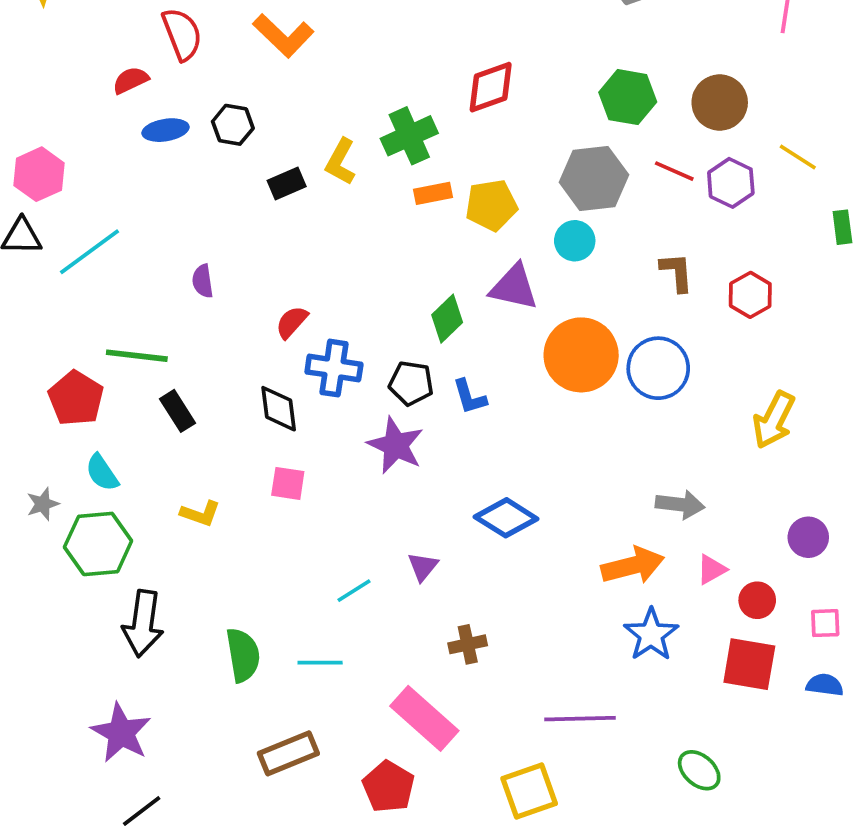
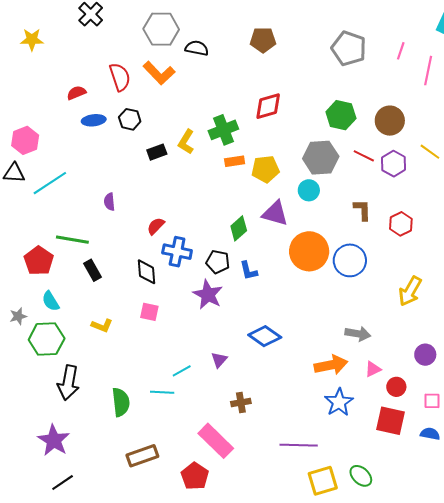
red semicircle: (182, 34) -> (120, 77), moved
cyan line: (320, 663) -> (162, 392), moved
yellow square: (529, 791) -> (323, 481), moved

